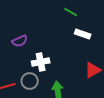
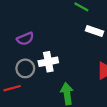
gray circle: (30, 81) -> (25, 68), moved

